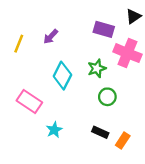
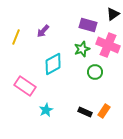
green star: (97, 68) -> (82, 49), moved
cyan diamond: (62, 76) -> (53, 64), turned 35
green circle: (107, 97) -> (95, 72), moved
orange rectangle: (123, 140) -> (104, 111), moved

